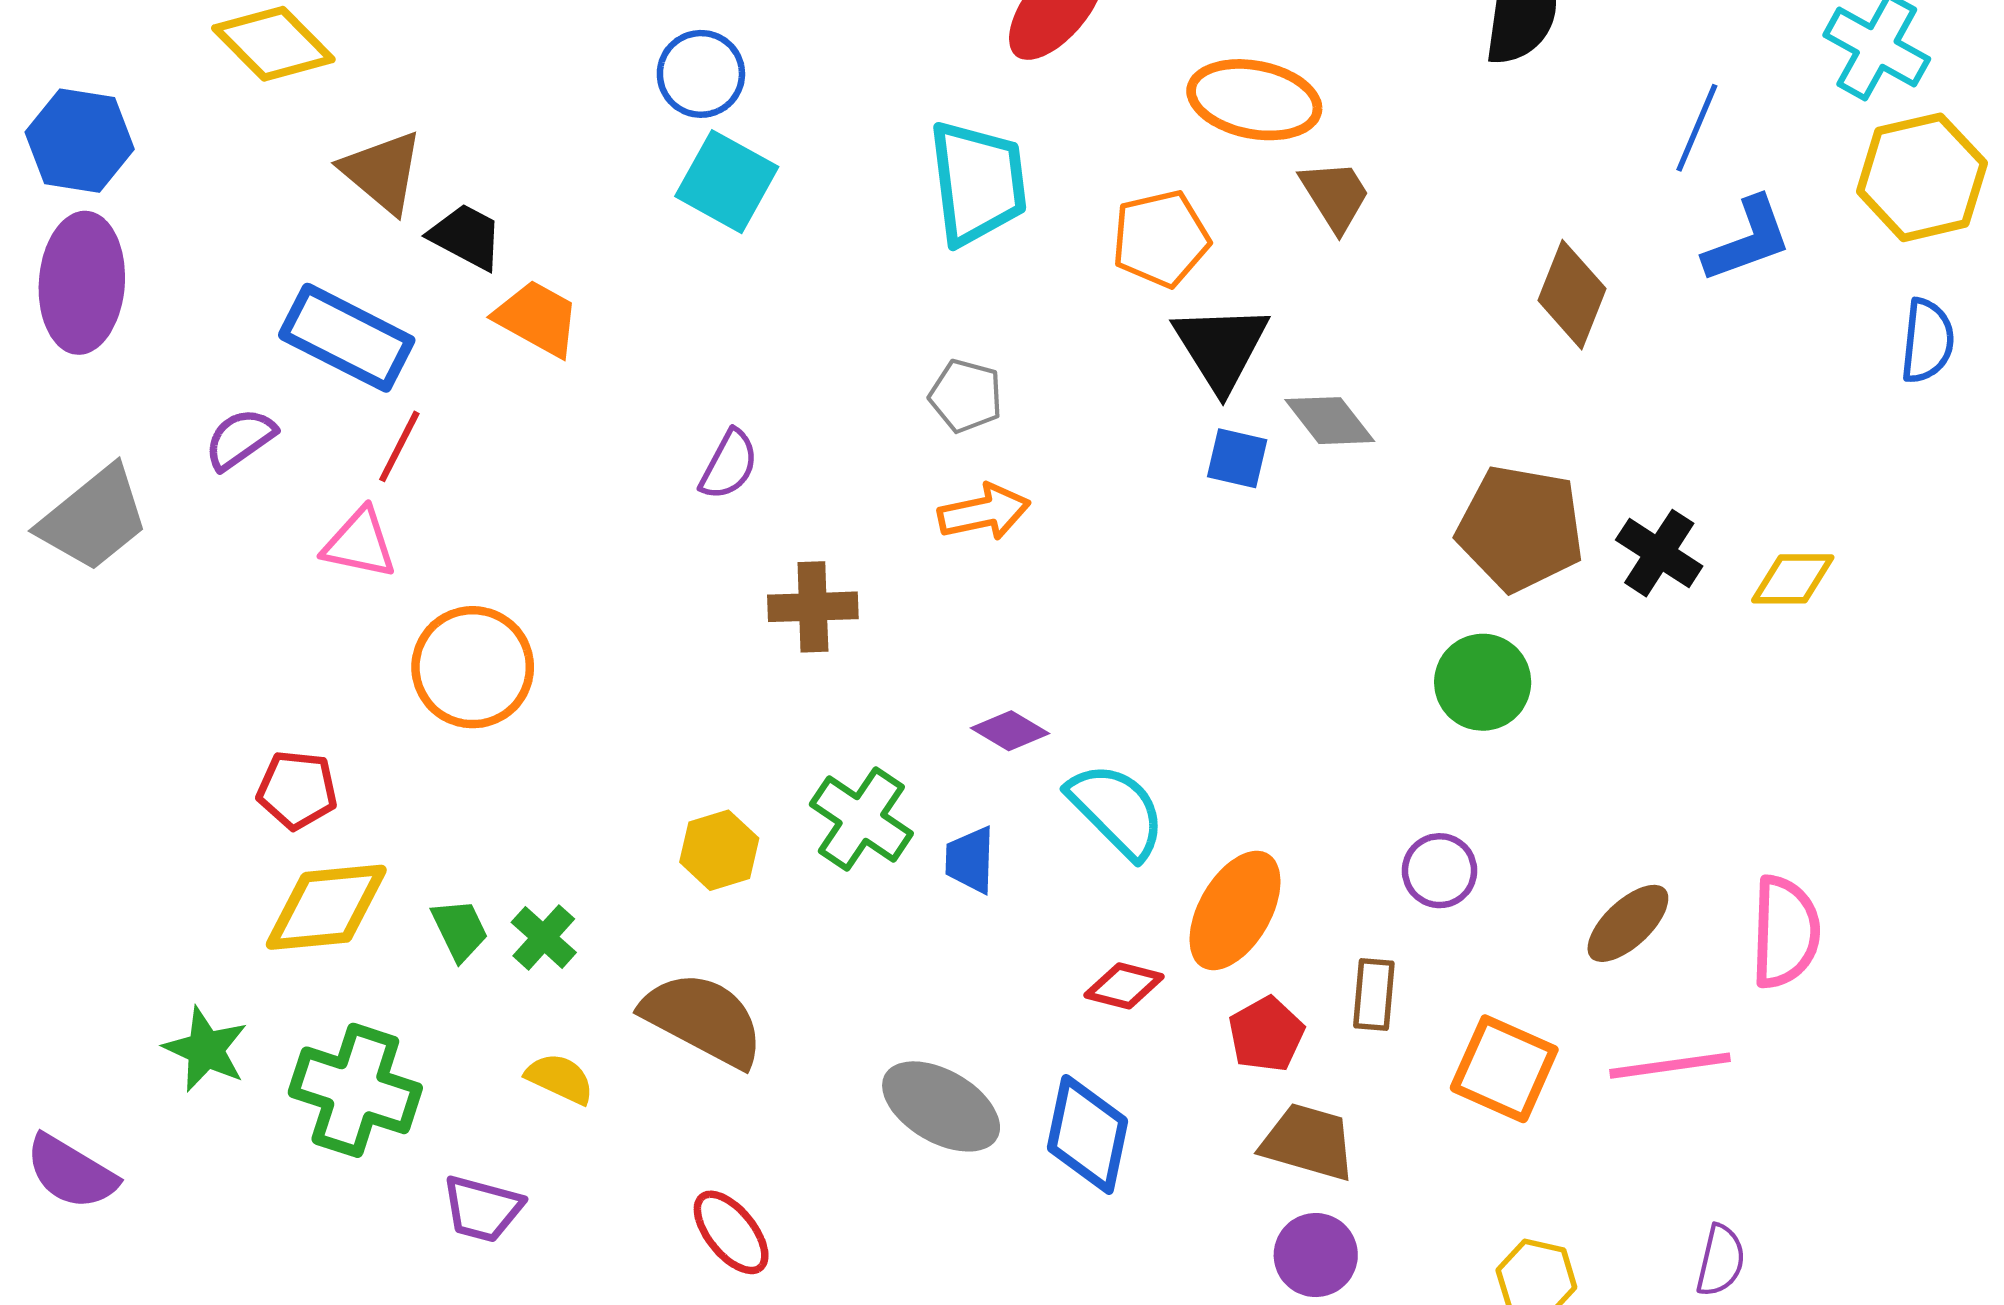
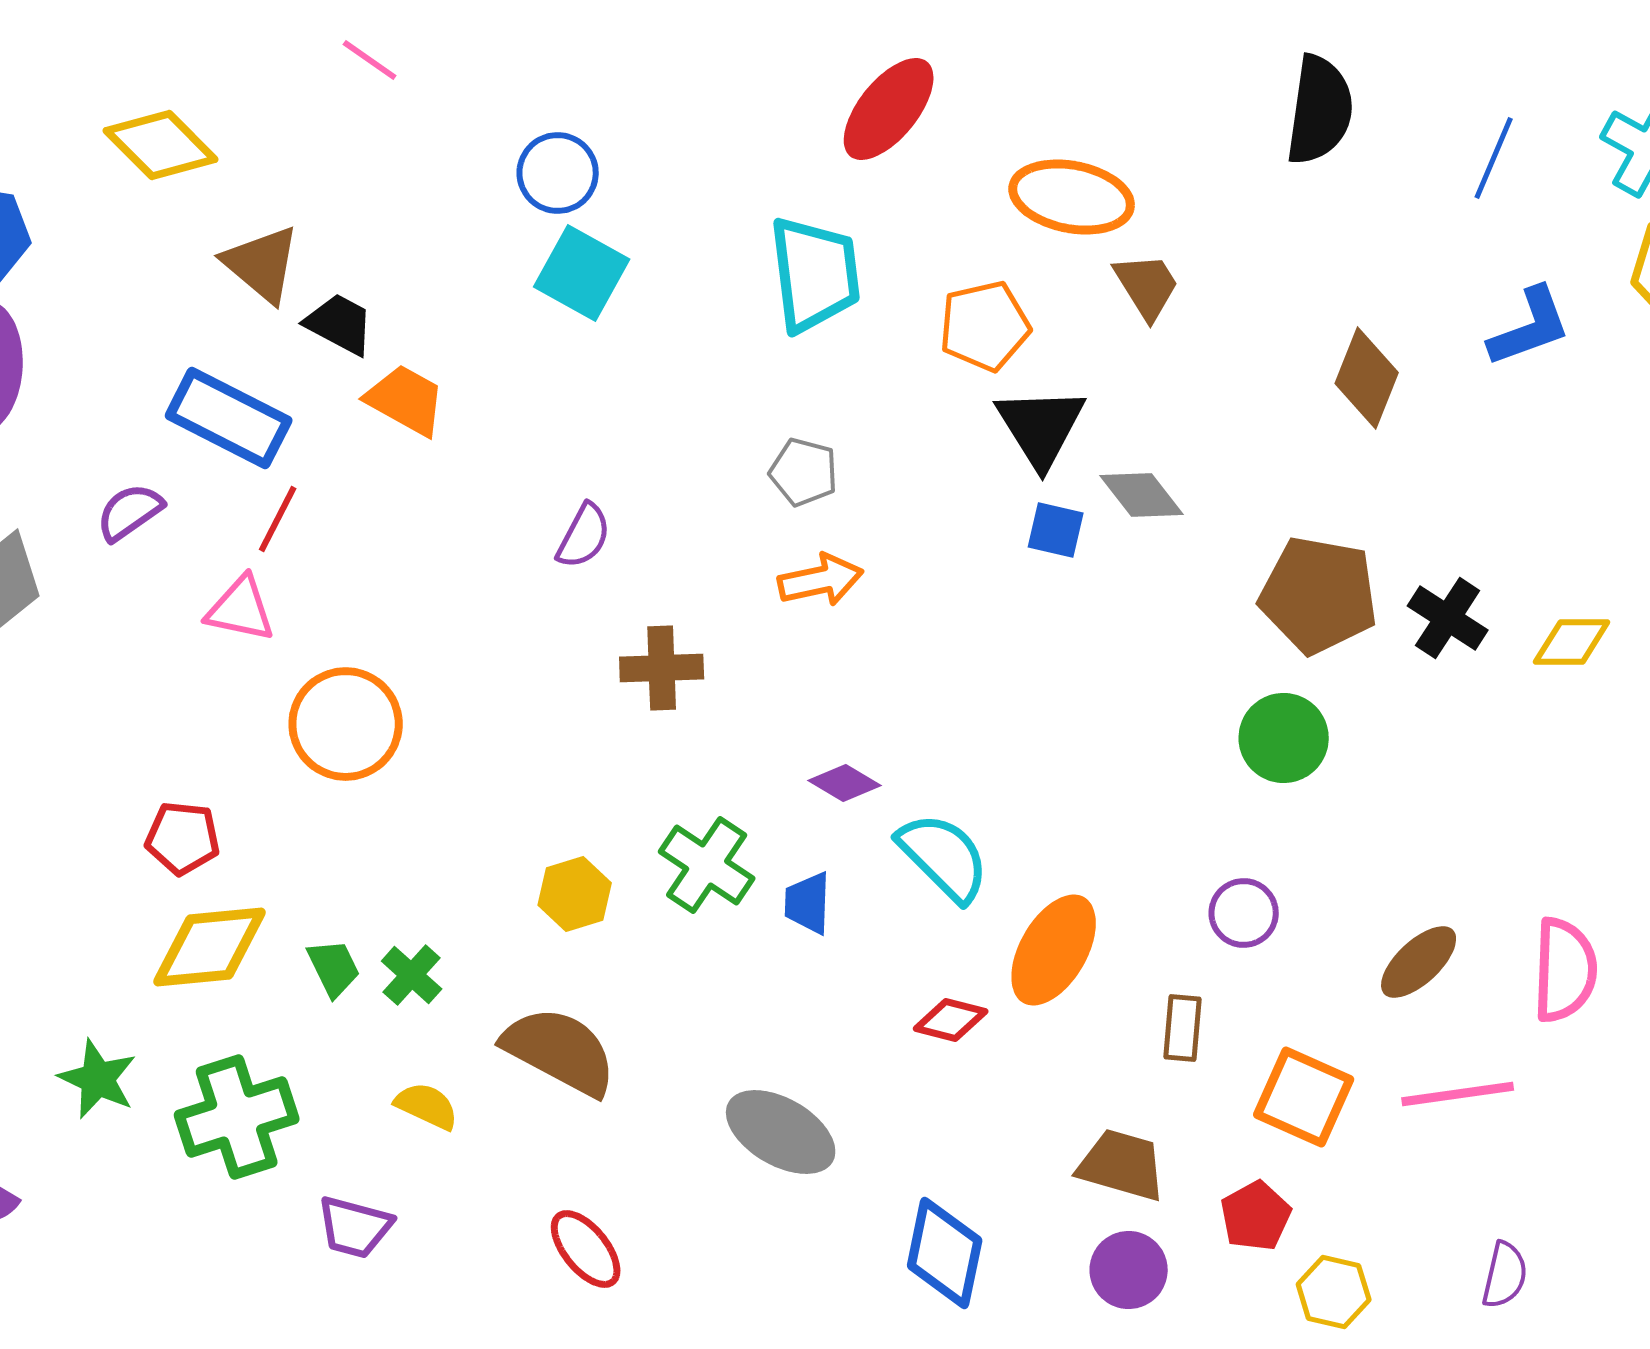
blue line: (1697, 128) -> (1494, 158), moved
red pentagon: (1266, 1034) -> (1256, 1216), moved
green cross: (355, 1090) -> (237, 1117), turned -36
blue diamond: (1087, 1134) -> (945, 1253), moved

